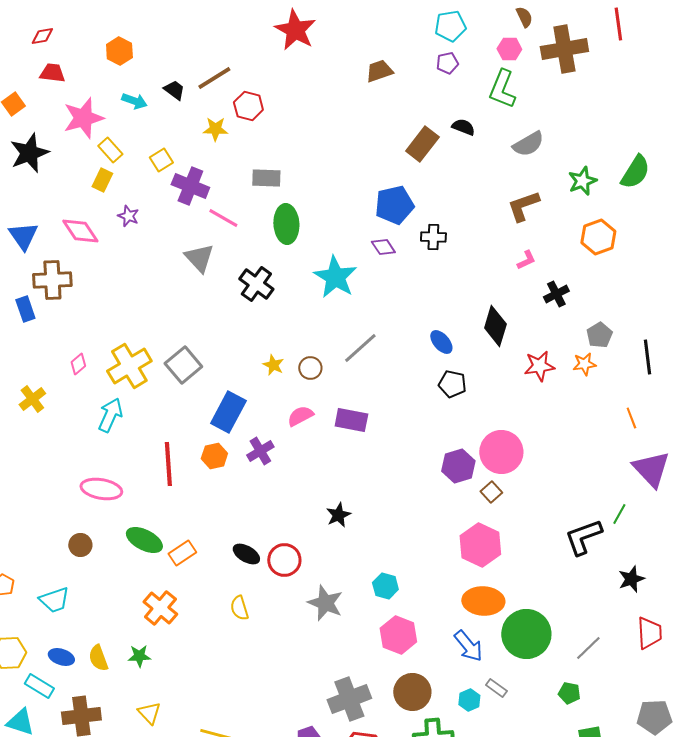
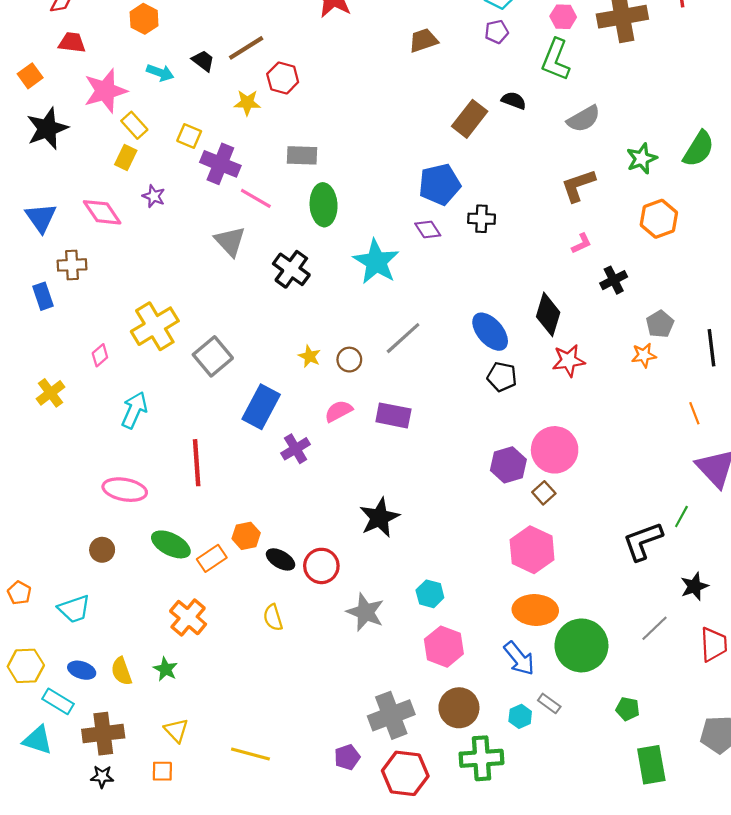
yellow square: (161, 160) -> (189, 136), turned -35
brown cross: (52, 280) -> (72, 265), size x0.7
blue ellipse: (441, 342) -> (490, 332), size x1.5
yellow cross: (129, 366) -> (155, 326), moved
red star: (539, 366) -> (569, 361), moved
orange hexagon: (214, 456) -> (246, 536), moved
black star: (338, 515) -> (379, 518), size x1.5
gray line: (588, 648) -> (655, 628), moved
green star: (139, 656) -> (166, 669), turned 30

